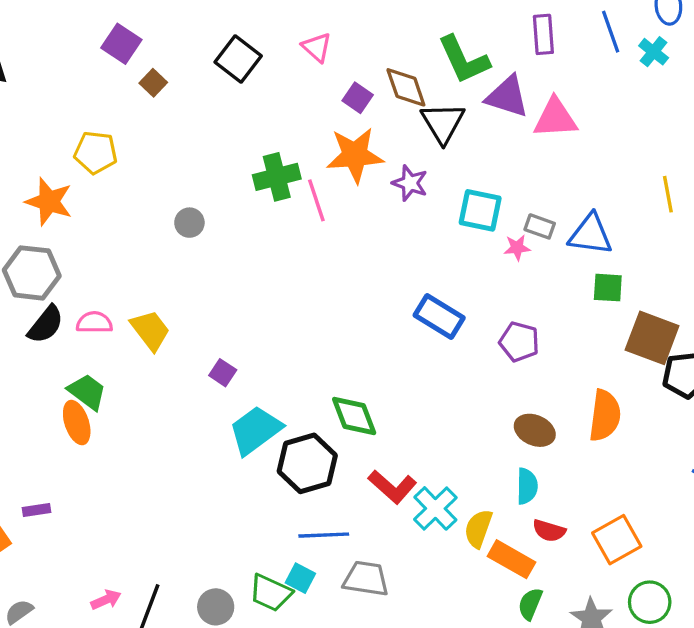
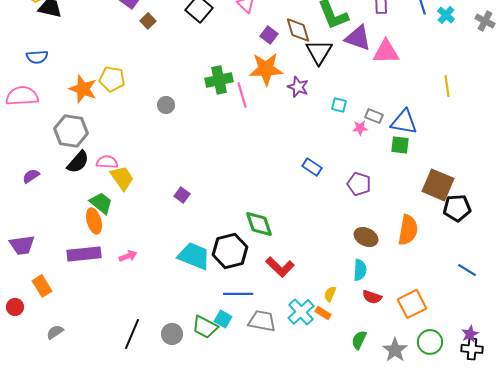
yellow pentagon: (96, 152) -> (112, 79), moved
yellow line: (668, 194) -> (447, 86), moved
cyan square: (480, 210) -> (339, 105), size x0.6
green square: (608, 288) -> (400, 145), moved
blue rectangle: (439, 316) -> (312, 167), size x0.7
yellow trapezoid: (150, 330) -> (122, 178), moved
cyan trapezoid: (255, 430) -> (194, 256), moved, turned 56
cyan cross: (435, 508) -> (301, 312), moved
purple rectangle: (37, 510) -> (84, 254), moved, size x2.0
yellow semicircle: (478, 529) -> (330, 294), size x0.7
orange rectangle: (512, 559) -> (323, 313), moved, size x0.6
pink arrow: (106, 600) -> (128, 256), moved

